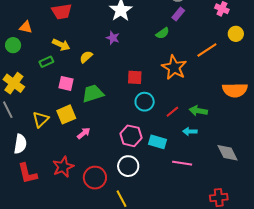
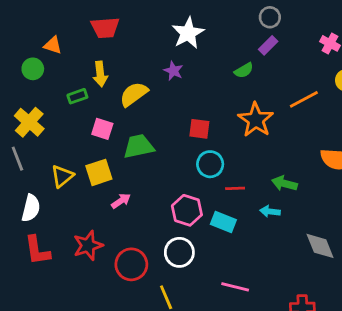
yellow arrow: (61, 45) -> (100, 74), turned 54
yellow semicircle: (86, 57) -> (134, 94), size x1.5
red line: (172, 112) -> (235, 188), moved, turned 32
pink line: (182, 163) -> (235, 287), moved

